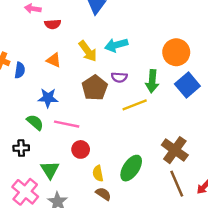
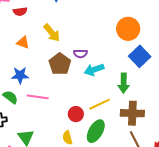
cyan arrow: (116, 45) -> (94, 70), moved
green arrow: (152, 81) -> (124, 83), moved
yellow line: (135, 105) -> (100, 104), moved
red circle: (81, 149) -> (76, 114), moved
brown cross: (175, 150) -> (132, 113), turned -30

